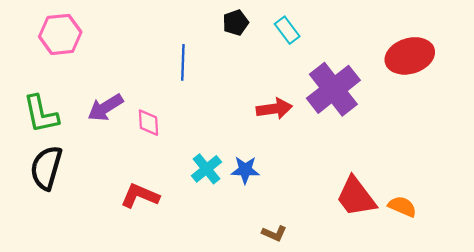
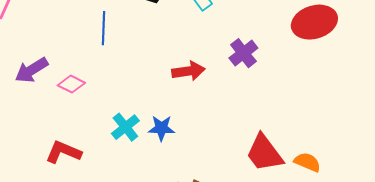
purple cross: (333, 89) -> (243, 53), size x0.6
pink diamond: (148, 123) -> (71, 84), turned -60

